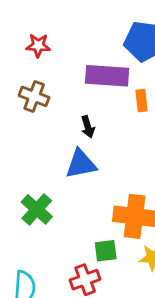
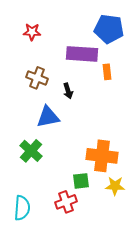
brown cross: (34, 96) -> (37, 78), moved
blue triangle: (81, 164) -> (48, 117), moved

